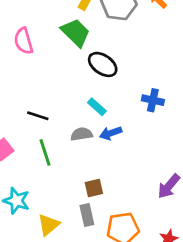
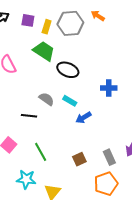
gray semicircle: (82, 134) -> (47, 99), moved, turned 56
green line: (45, 152) -> (41, 152), moved
gray rectangle: (87, 215) -> (109, 157), moved

